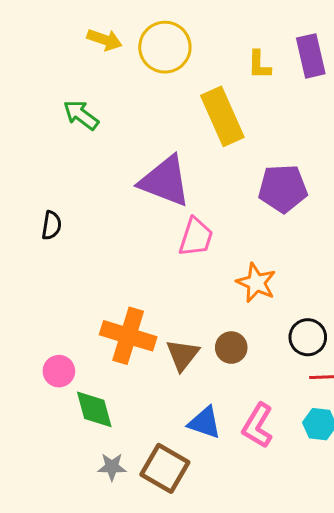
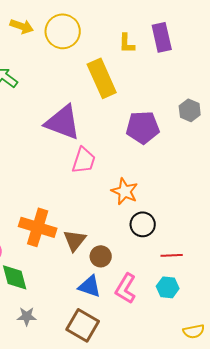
black circle: (308, 337) -> (143, 224), moved
brown circle: (231, 348) -> (101, 256), moved
brown square: (165, 468) -> (83, 325), moved

